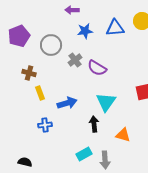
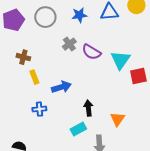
gray circle: (51, 45) -> (45, 17), moved
cyan triangle: (106, 102) -> (120, 60), moved
orange triangle: (123, 135) -> (117, 119), turned 49
cyan rectangle: (84, 154) -> (78, 129), moved

